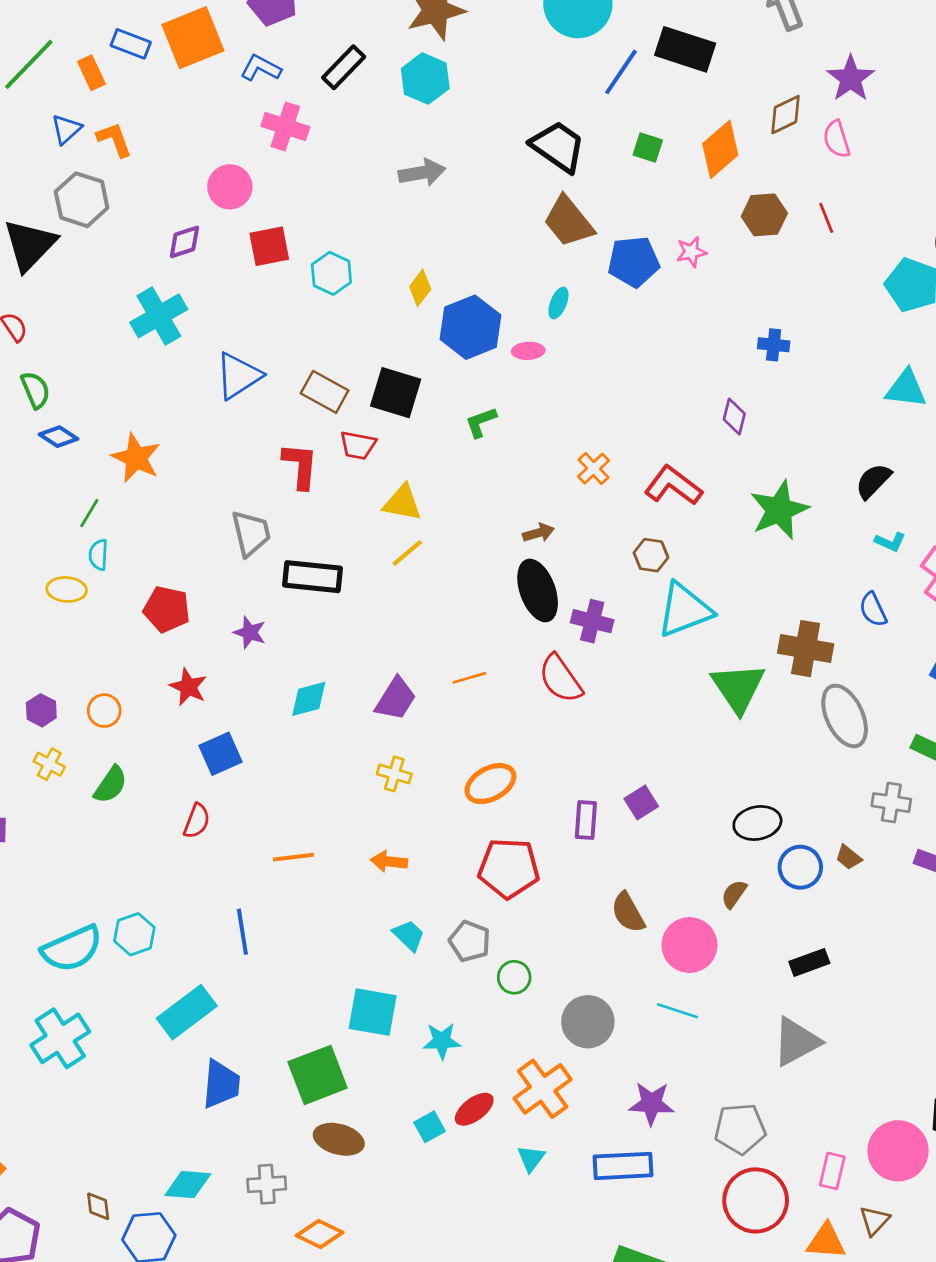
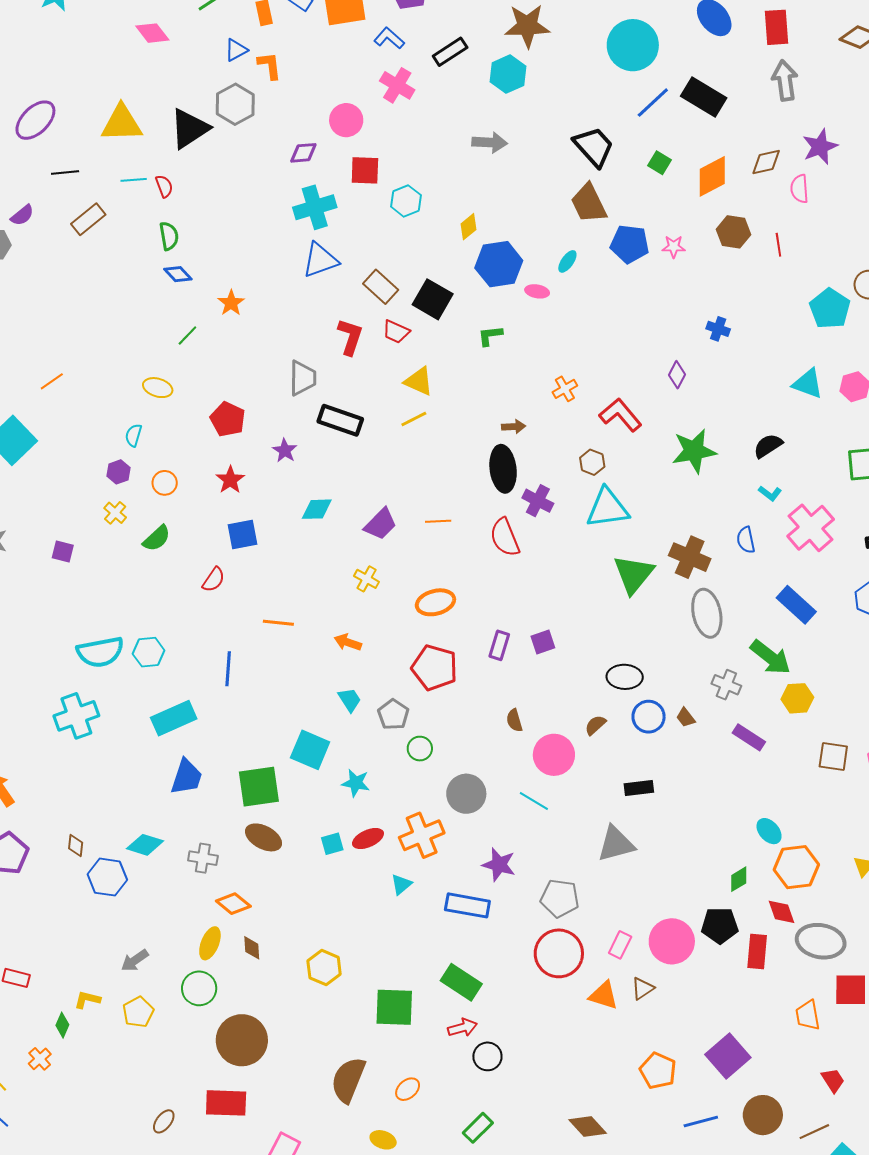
cyan cross: (159, 316) -> (315, 207), moved
orange star: (136, 458) -> (231, 303), size x0.7
cyan semicircle: (98, 555) -> (133, 435), moved
brown semicircle: (628, 912) -> (514, 720), size x0.7

